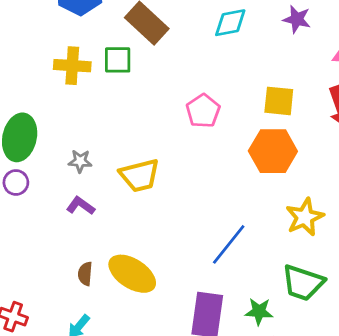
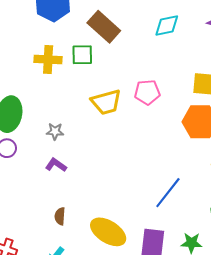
pink pentagon: (203, 111) -> (147, 92), turned 30
yellow trapezoid: (140, 175) -> (106, 102), moved
yellow ellipse: (132, 274) -> (108, 232), moved

